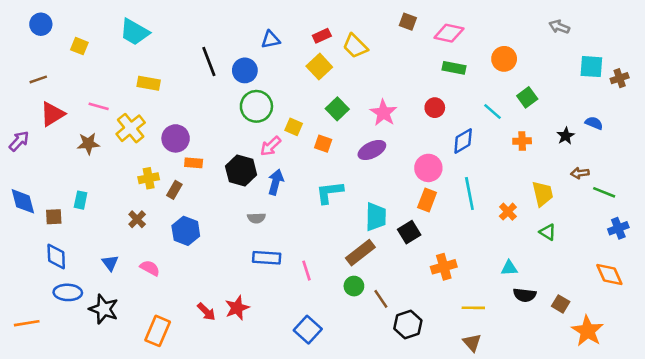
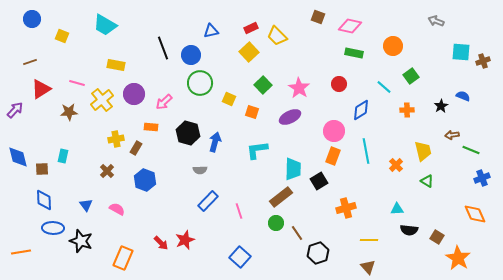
purple circle: (176, 138) -> (134, 94), moved
pink arrow: (271, 146) -> (164, 102), moved
blue rectangle: (267, 258) -> (208, 201), turned -50

